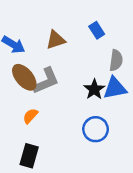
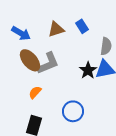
blue rectangle: (97, 30) -> (82, 26), moved
blue circle: (96, 129) -> (73, 111), moved

